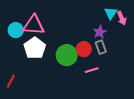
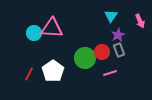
cyan triangle: (111, 13) -> (111, 16), moved
white pentagon: (35, 48) -> (53, 71), moved
red line: (11, 81) -> (29, 74), moved

